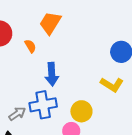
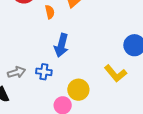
blue cross: (43, 105) -> (44, 72), size x0.6

